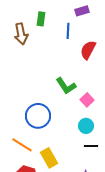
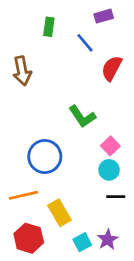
blue line: (68, 31) -> (85, 43), turned -42
brown arrow: (21, 34) -> (22, 71), moved
pink square: (87, 100) -> (110, 146), moved
orange line: (22, 145) -> (23, 195), turned -45

